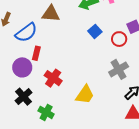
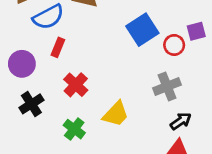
blue square: (95, 31) -> (142, 30), size x1.6
purple circle: (22, 67) -> (22, 64), moved
green cross: (46, 112) -> (74, 129), moved

